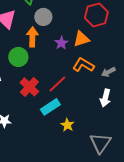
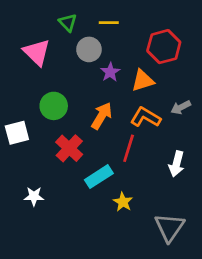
orange arrow: (32, 37) -> (102, 116), moved, turned 30
purple star: (61, 43) -> (110, 72), moved
gray arrow: (108, 72) -> (181, 107), moved
red line: (57, 84) -> (129, 148), moved, turned -30

